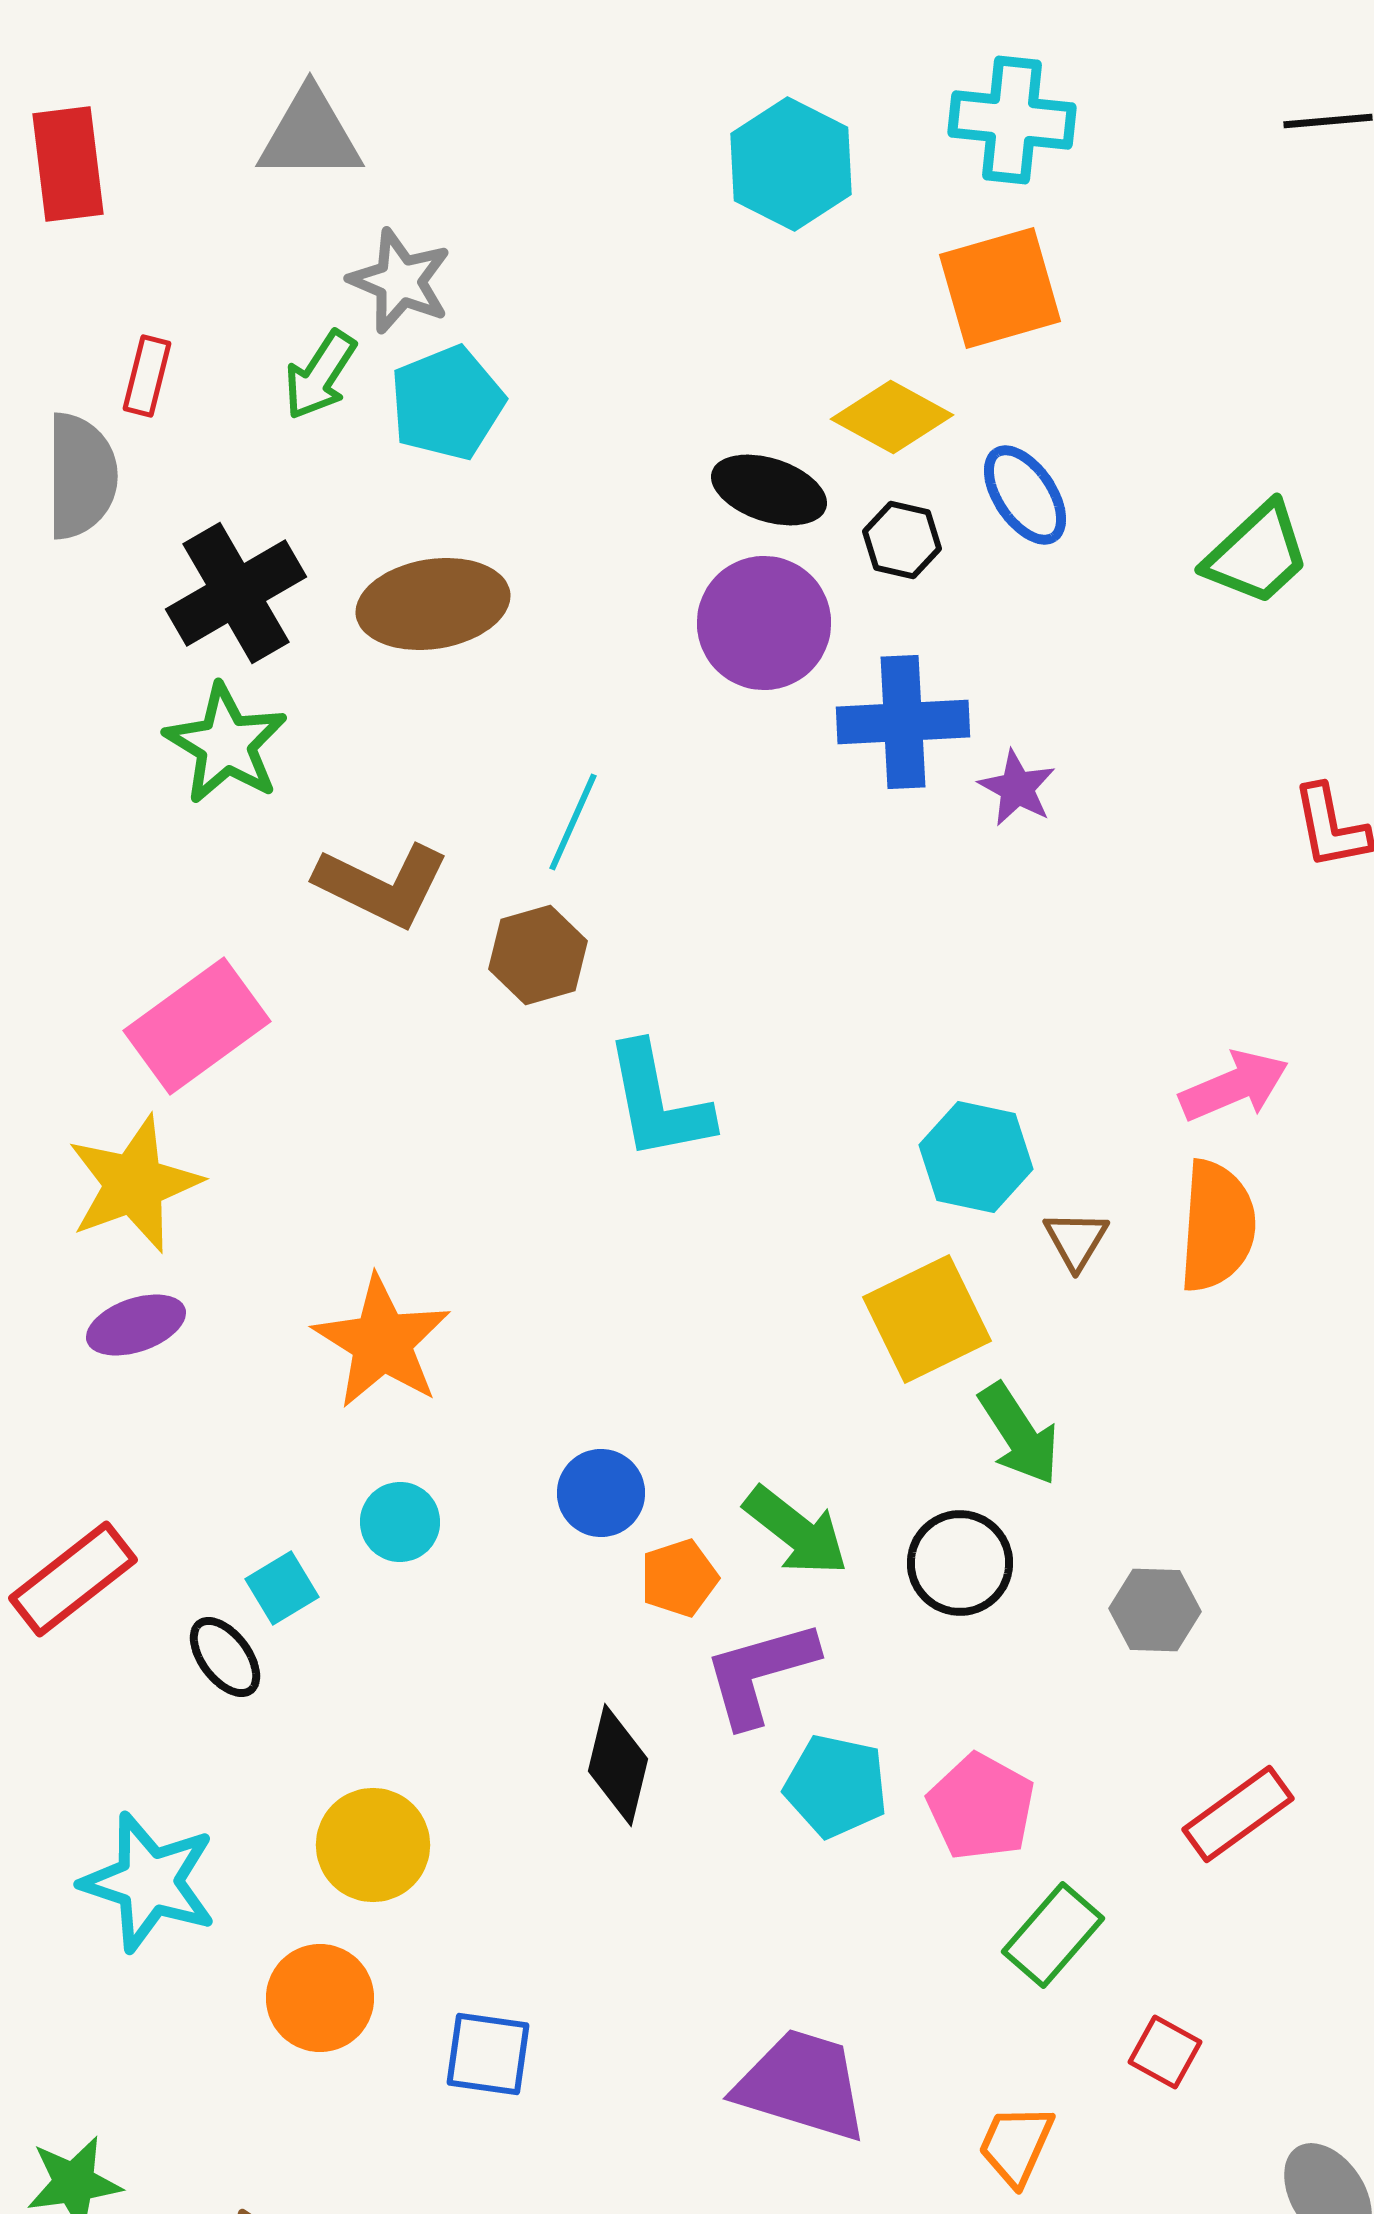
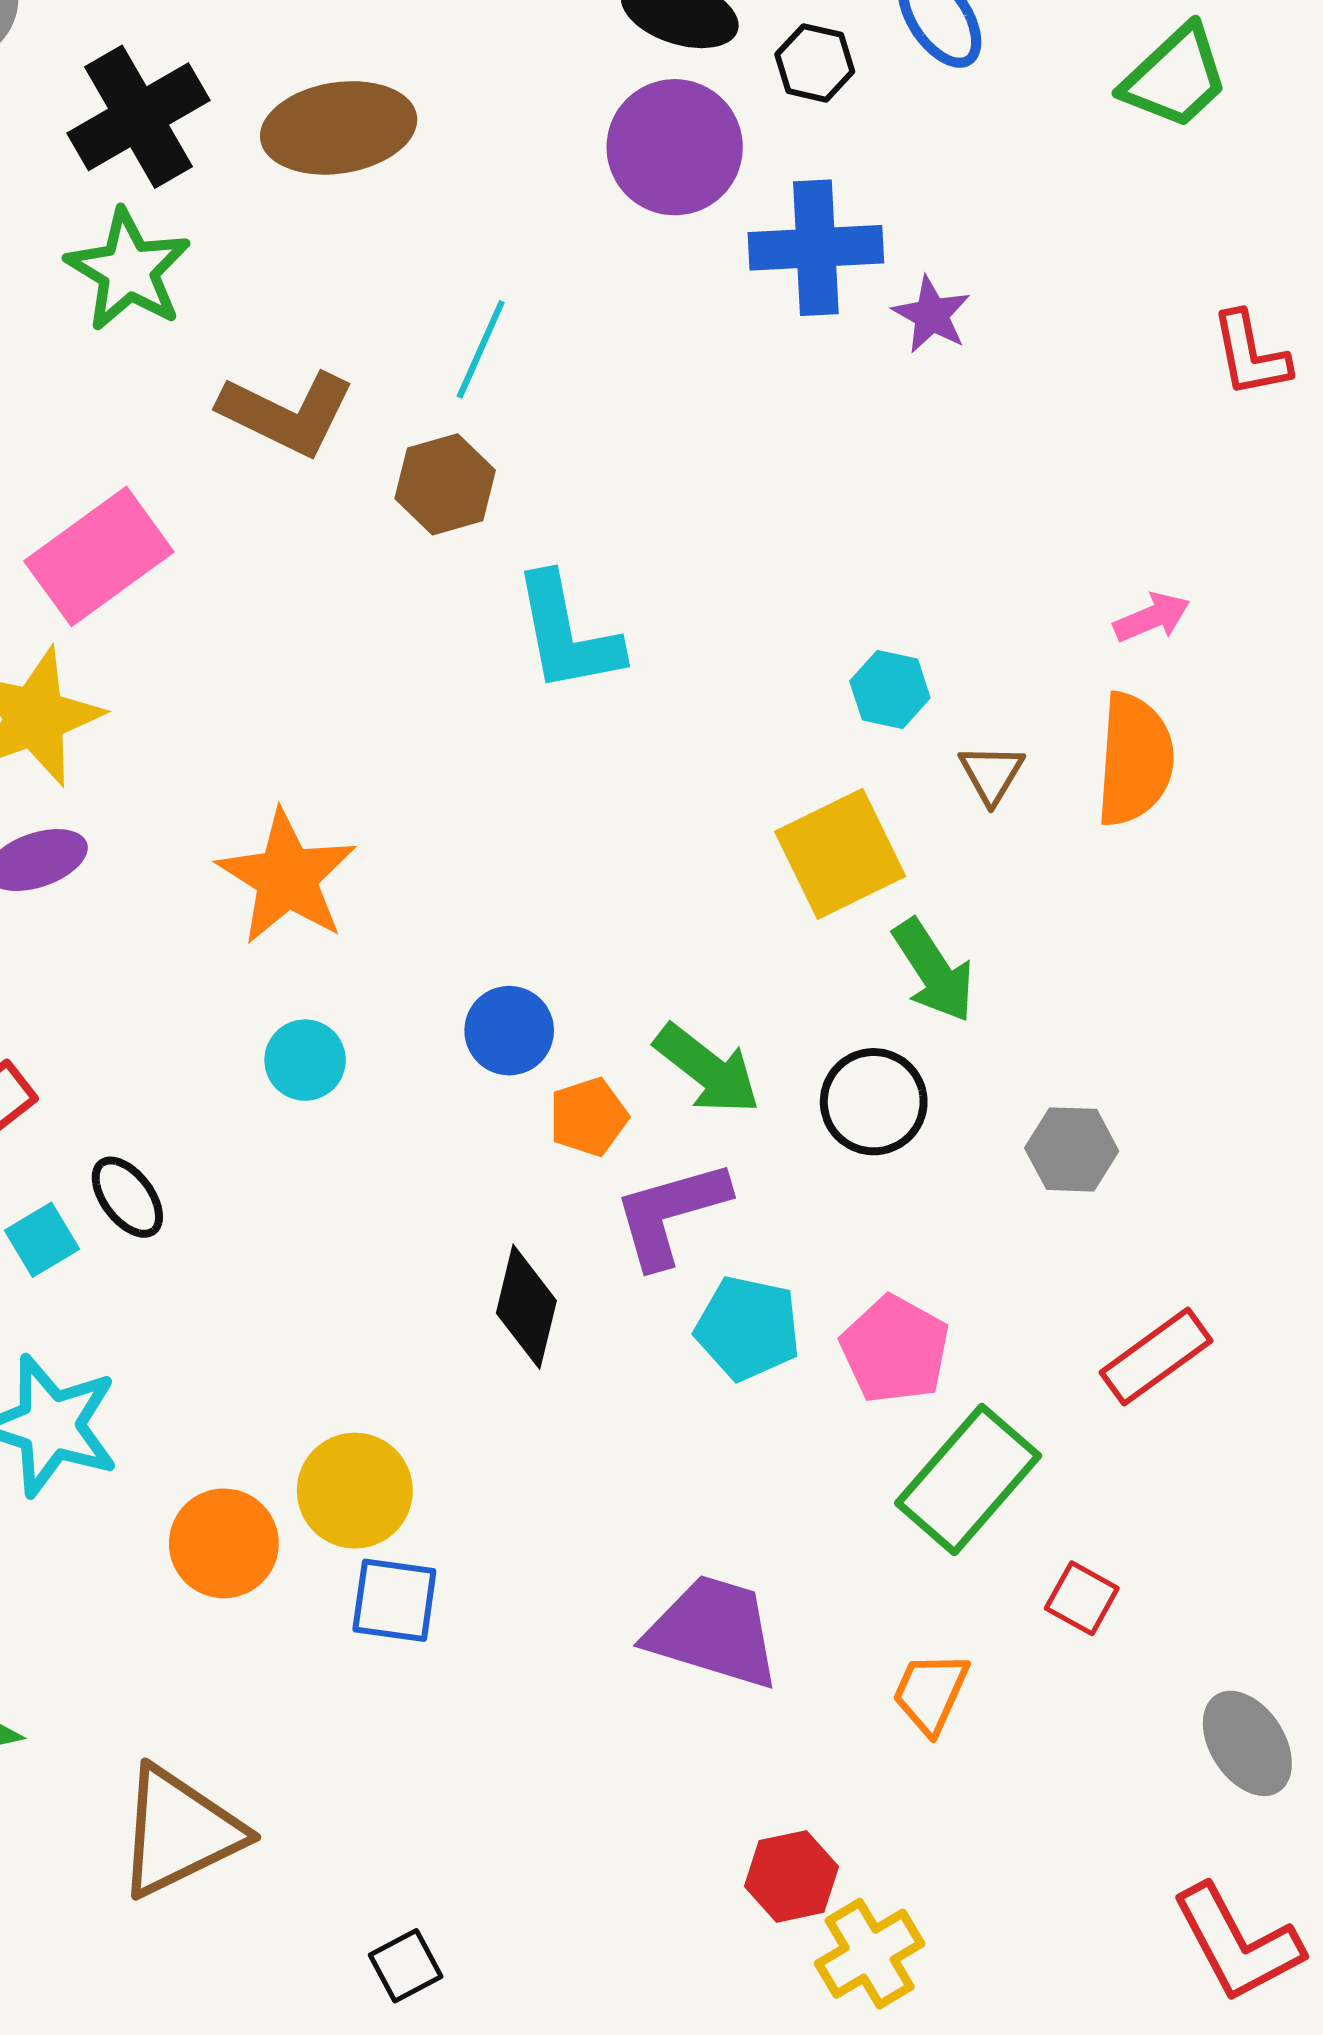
pink arrow: (1234, 1086) -> (1152, 617), size x0.7
cyan hexagon: (976, 1157) -> (890, 689), size x0.7
cyan square: (282, 1588) -> (42, 1240), moved
yellow circle: (373, 1845) -> (355, 1491), moved
green rectangle: (1053, 1935) -> (968, 1479), size x1.4

